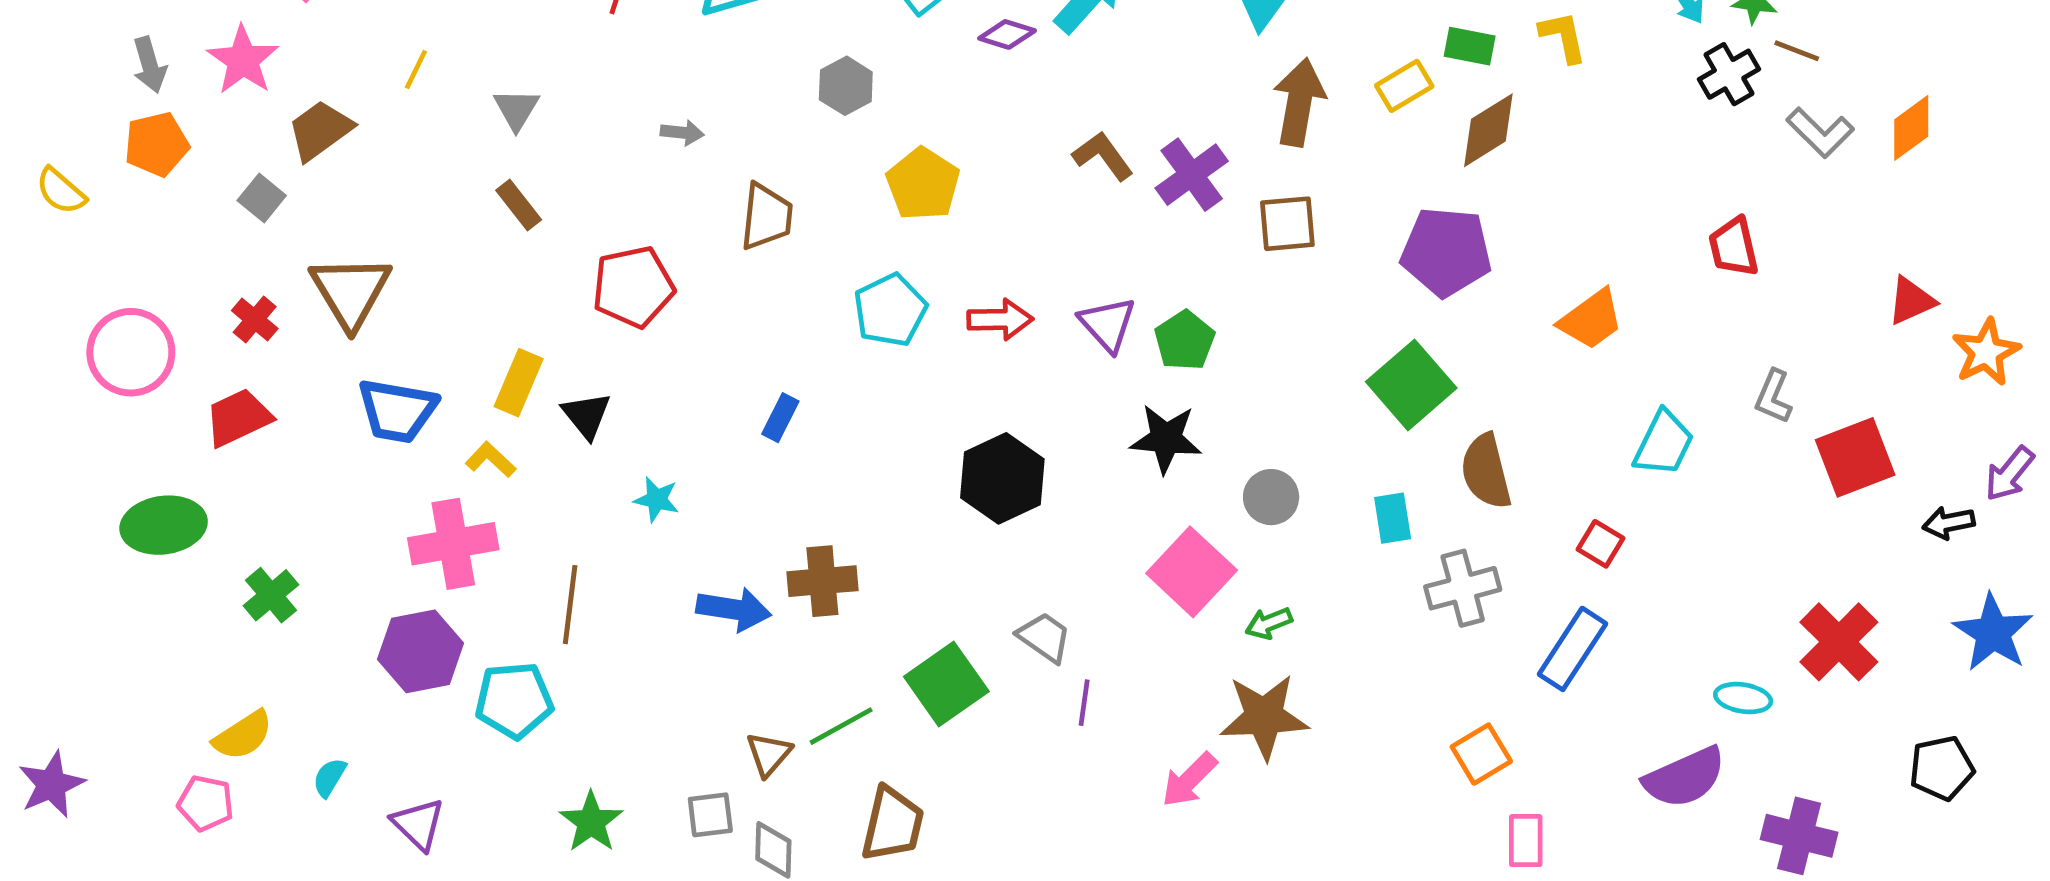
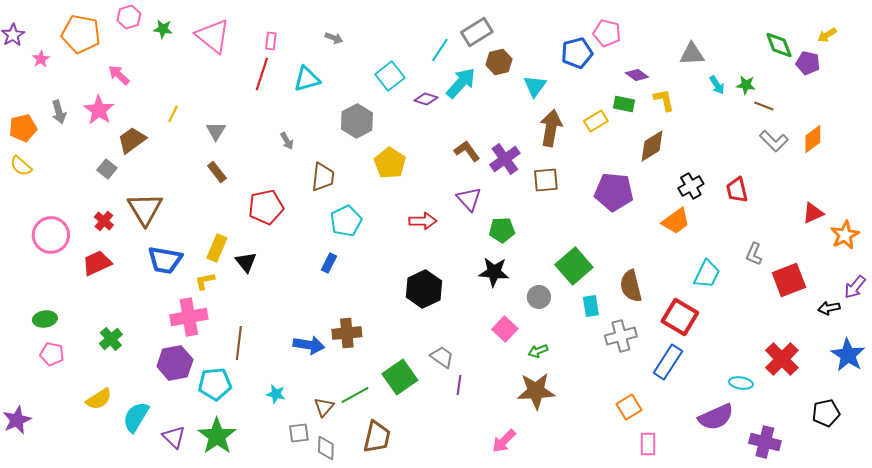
black cross: (1729, 74) -> (691, 186), moved
gray hexagon: (846, 86) -> (357, 121), size x1.4
brown diamond: (1488, 130) -> (652, 146), moved
gray arrow: (682, 133) -> (287, 141), turned 54
orange pentagon: (157, 144) -> (23, 128), moved
cyan pentagon: (890, 310) -> (346, 221), moved
purple triangle: (1108, 324) -> (469, 199), moved
green pentagon: (1185, 341) -> (502, 230), turned 30
green square: (1411, 385) -> (574, 266), moved
yellow L-shape: (491, 460) -> (205, 281), turned -55
cyan star: (657, 499) -> (276, 394), moved
green ellipse: (164, 525) -> (45, 319), moved, size x0.7
red square: (1601, 544) -> (680, 317), size x1.8
pink square: (1192, 572) -> (505, 329), size x0.7
cyan semicircle: (329, 777) -> (136, 417), size x1.8
pink arrow: (1189, 780) -> (504, 441), moved
pink pentagon: (206, 803) -> (52, 354), moved
green star: (591, 822) -> (217, 436), moved, size x1.4

